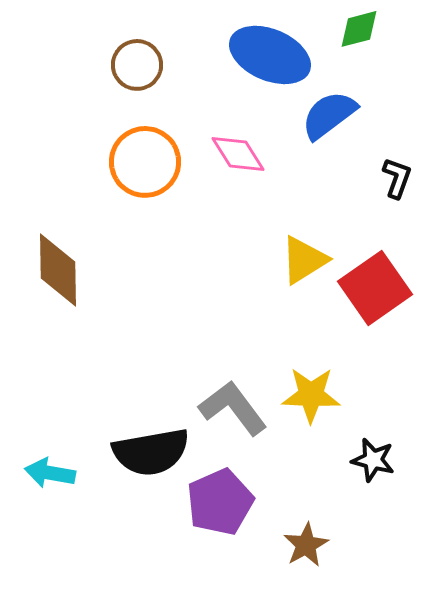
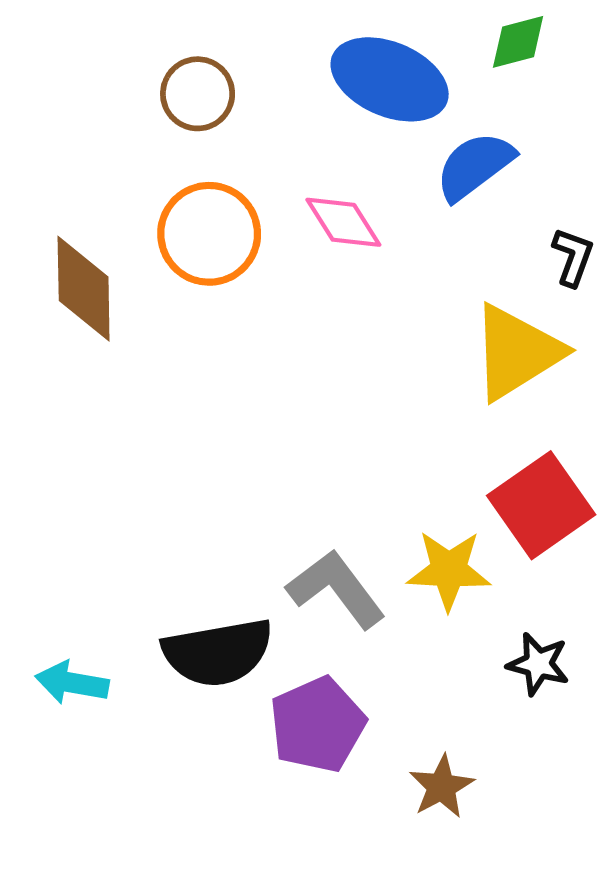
yellow triangle: (304, 260) -> (517, 352), moved, size x1.4
brown diamond: (58, 270) -> (84, 289), moved
red square: (375, 288) -> (541, 505), moved

